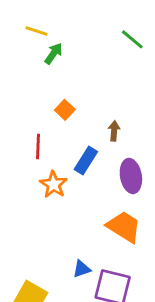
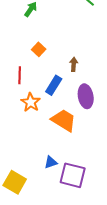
orange trapezoid: (124, 227) -> (64, 120), moved

